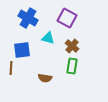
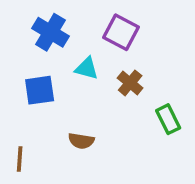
green rectangle: (72, 66) -> (168, 119), moved, turned -35
brown line: (11, 68) -> (20, 159), moved

